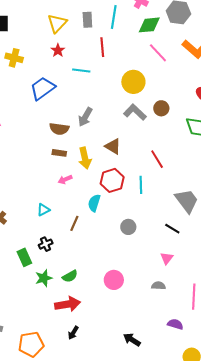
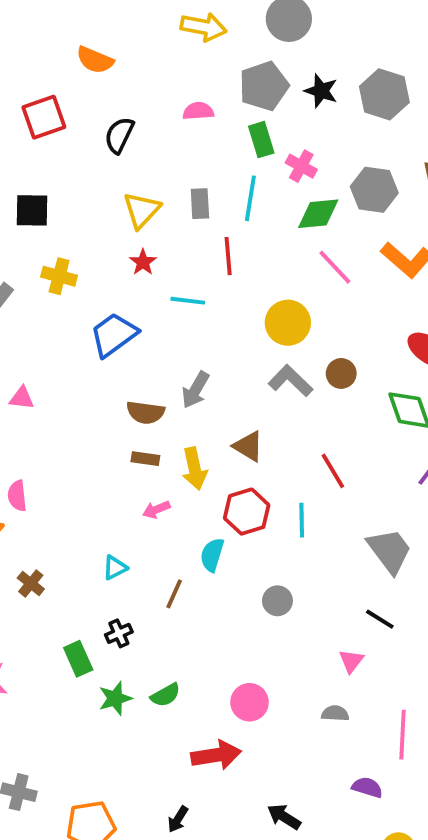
black line: (172, 229) -> (380, 619), moved
red arrow: (68, 304) -> (216, 755), moved
black arrow: (73, 333) -> (178, 819), moved

